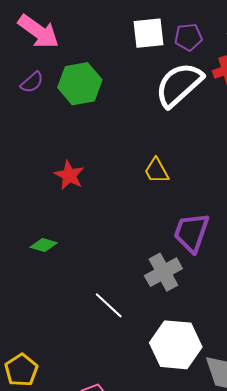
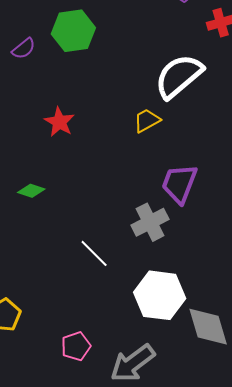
purple semicircle: (32, 82) -> (24, 49), moved
white semicircle: (179, 85) -> (179, 76), moved
yellow trapezoid: (157, 171) -> (147, 121), turned 88

